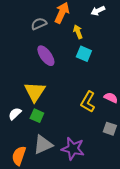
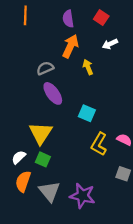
gray semicircle: (39, 24) -> (45, 68), moved
cyan square: (84, 54) -> (87, 113), moved
gray triangle: (43, 145) -> (49, 191), turned -45
orange semicircle: (19, 156) -> (23, 181), moved

